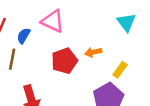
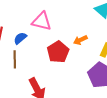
blue semicircle: (24, 36) -> (20, 38), turned 32

